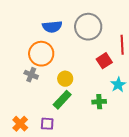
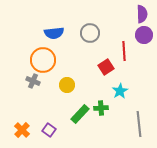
gray circle: (88, 27) -> (90, 33), size x0.7
green rectangle: (62, 100) -> (80, 114), moved
purple square: (47, 124) -> (49, 130), turned 32

